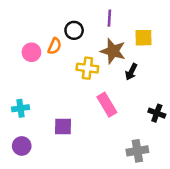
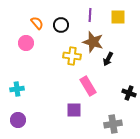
yellow square: (143, 38) -> (118, 17), moved
orange semicircle: (55, 46) -> (37, 23), moved, turned -64
purple square: (63, 126) -> (74, 110), moved

